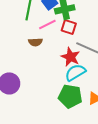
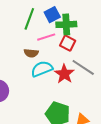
cyan semicircle: (75, 72) -> (42, 69), moved

